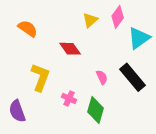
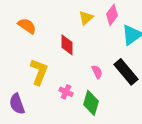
red diamond: (70, 49) -> (67, 45), turned 35

